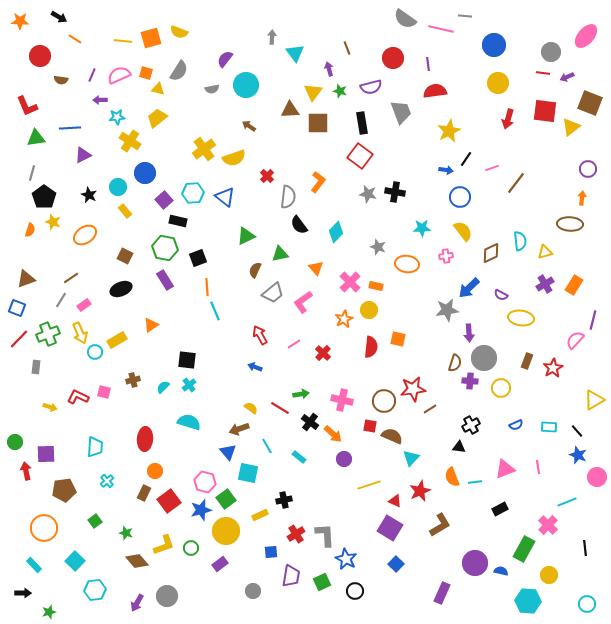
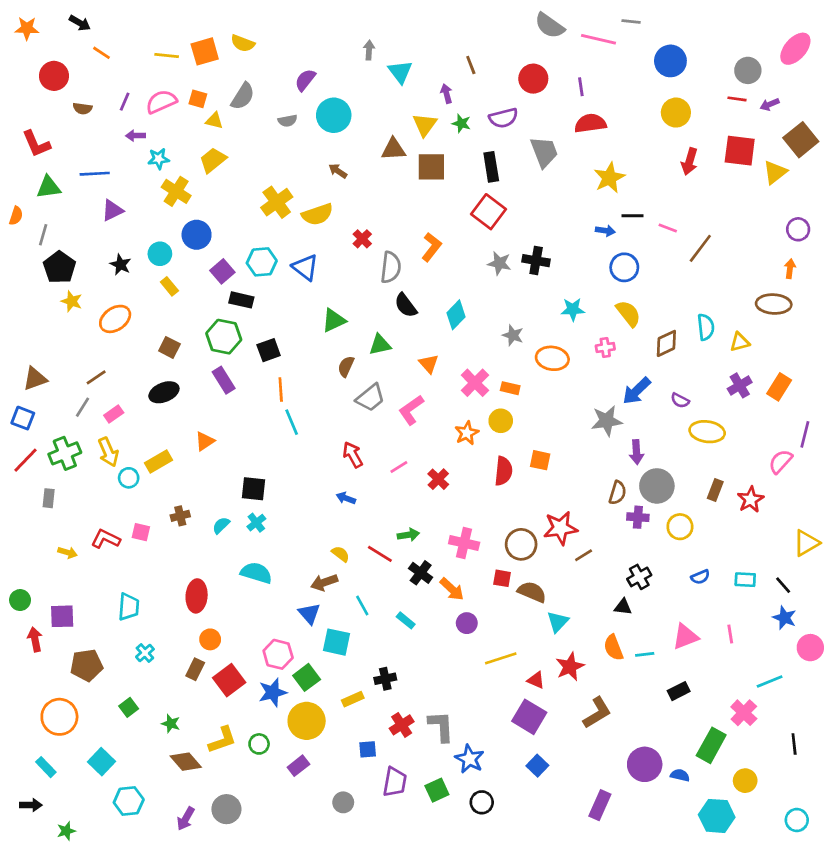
brown square: (590, 103) -> (801, 140), turned 30
black line: (466, 159) -> (632, 216), turned 56
pink line: (492, 168) -> (668, 228), turned 40
orange semicircle: (30, 230) -> (16, 216), moved

